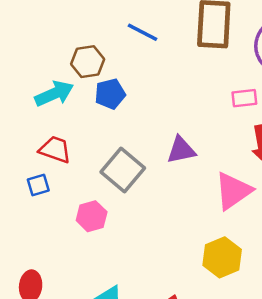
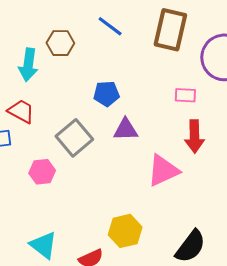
cyan arrow: (54, 94) -> (28, 65), turned 112
blue pentagon: (110, 94) -> (106, 94), moved
yellow hexagon: (222, 257) -> (125, 231), moved

